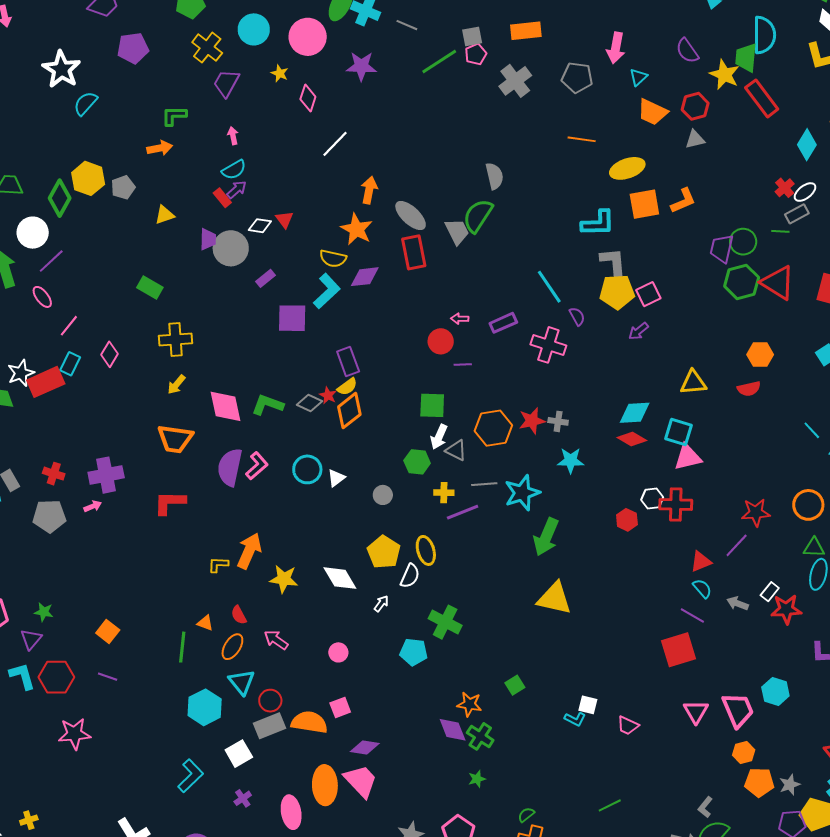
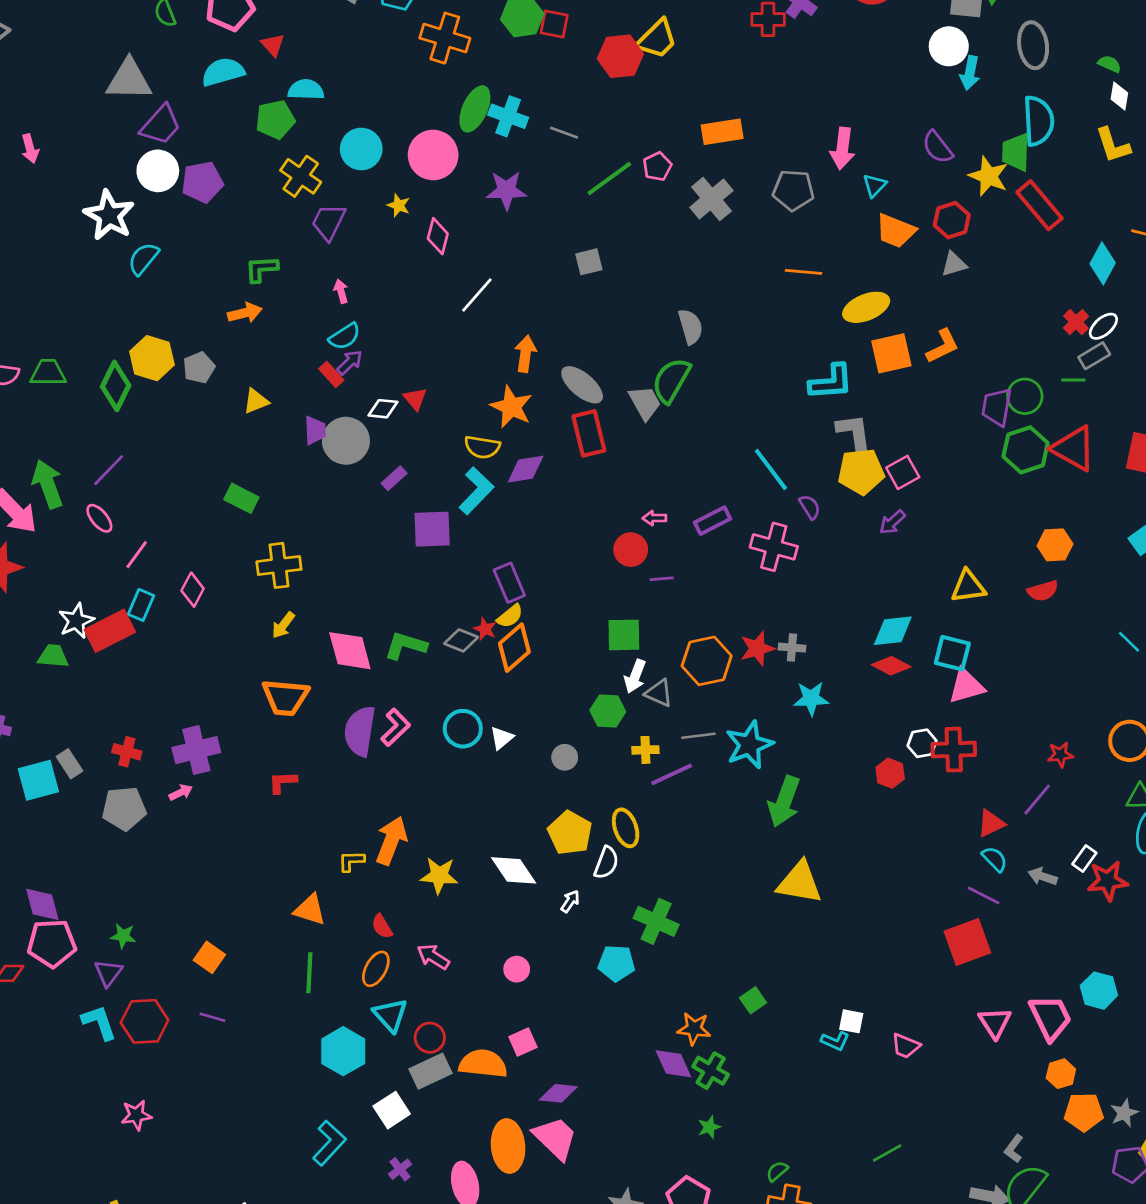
gray square: (472, 36) -> (589, 262), moved
white circle: (33, 233) -> (158, 171), moved
red L-shape: (170, 503) -> (283, 782), size x0.7
red star: (756, 513) -> (1060, 755), size x0.7
orange triangle: (205, 623) -> (310, 910), moved, size x1.5
pink star: (74, 734) -> (136, 1115), moved, size x0.7

